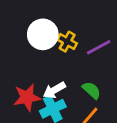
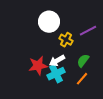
yellow cross: (67, 42) -> (66, 40), moved
green semicircle: (91, 90) -> (83, 61), turned -96

